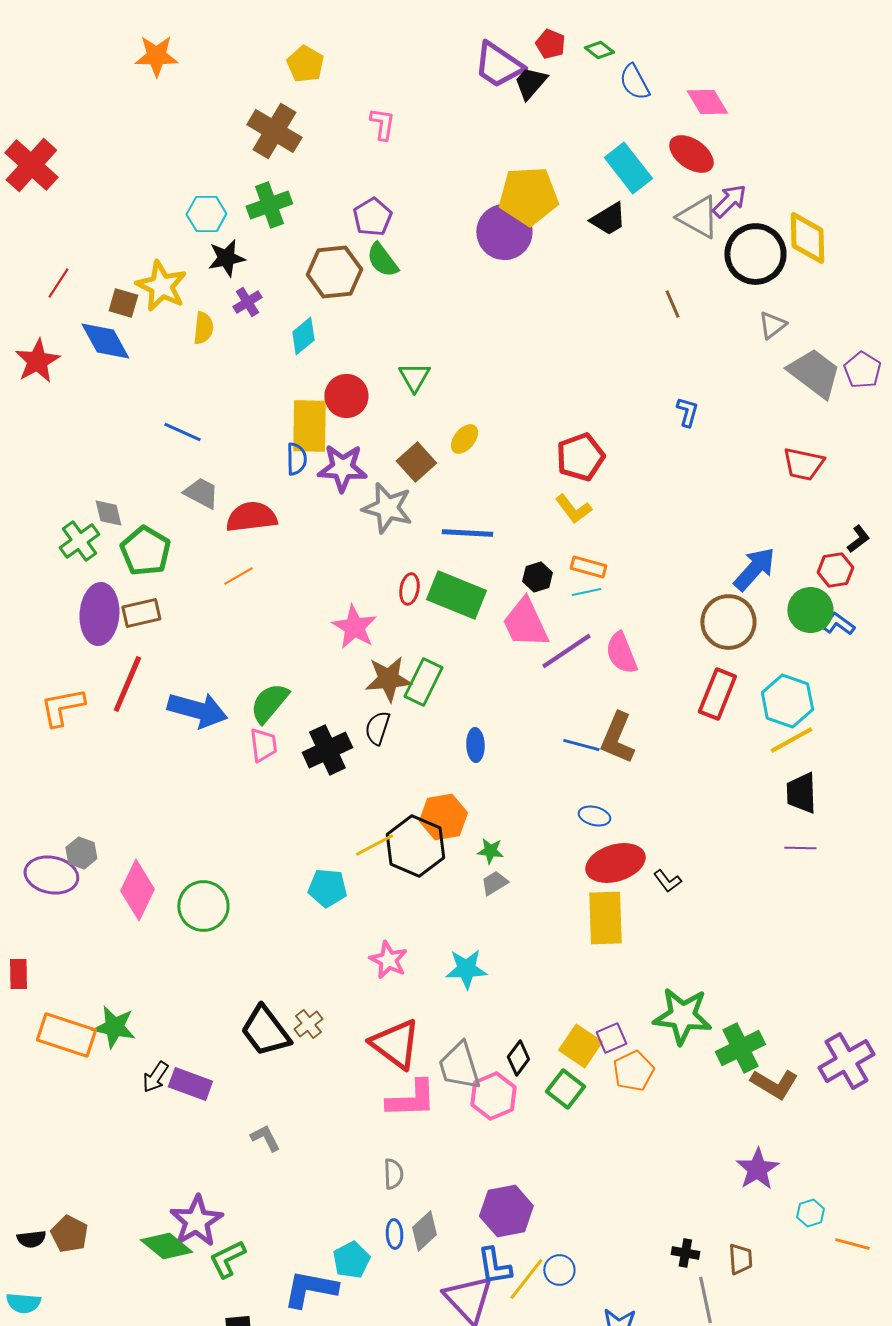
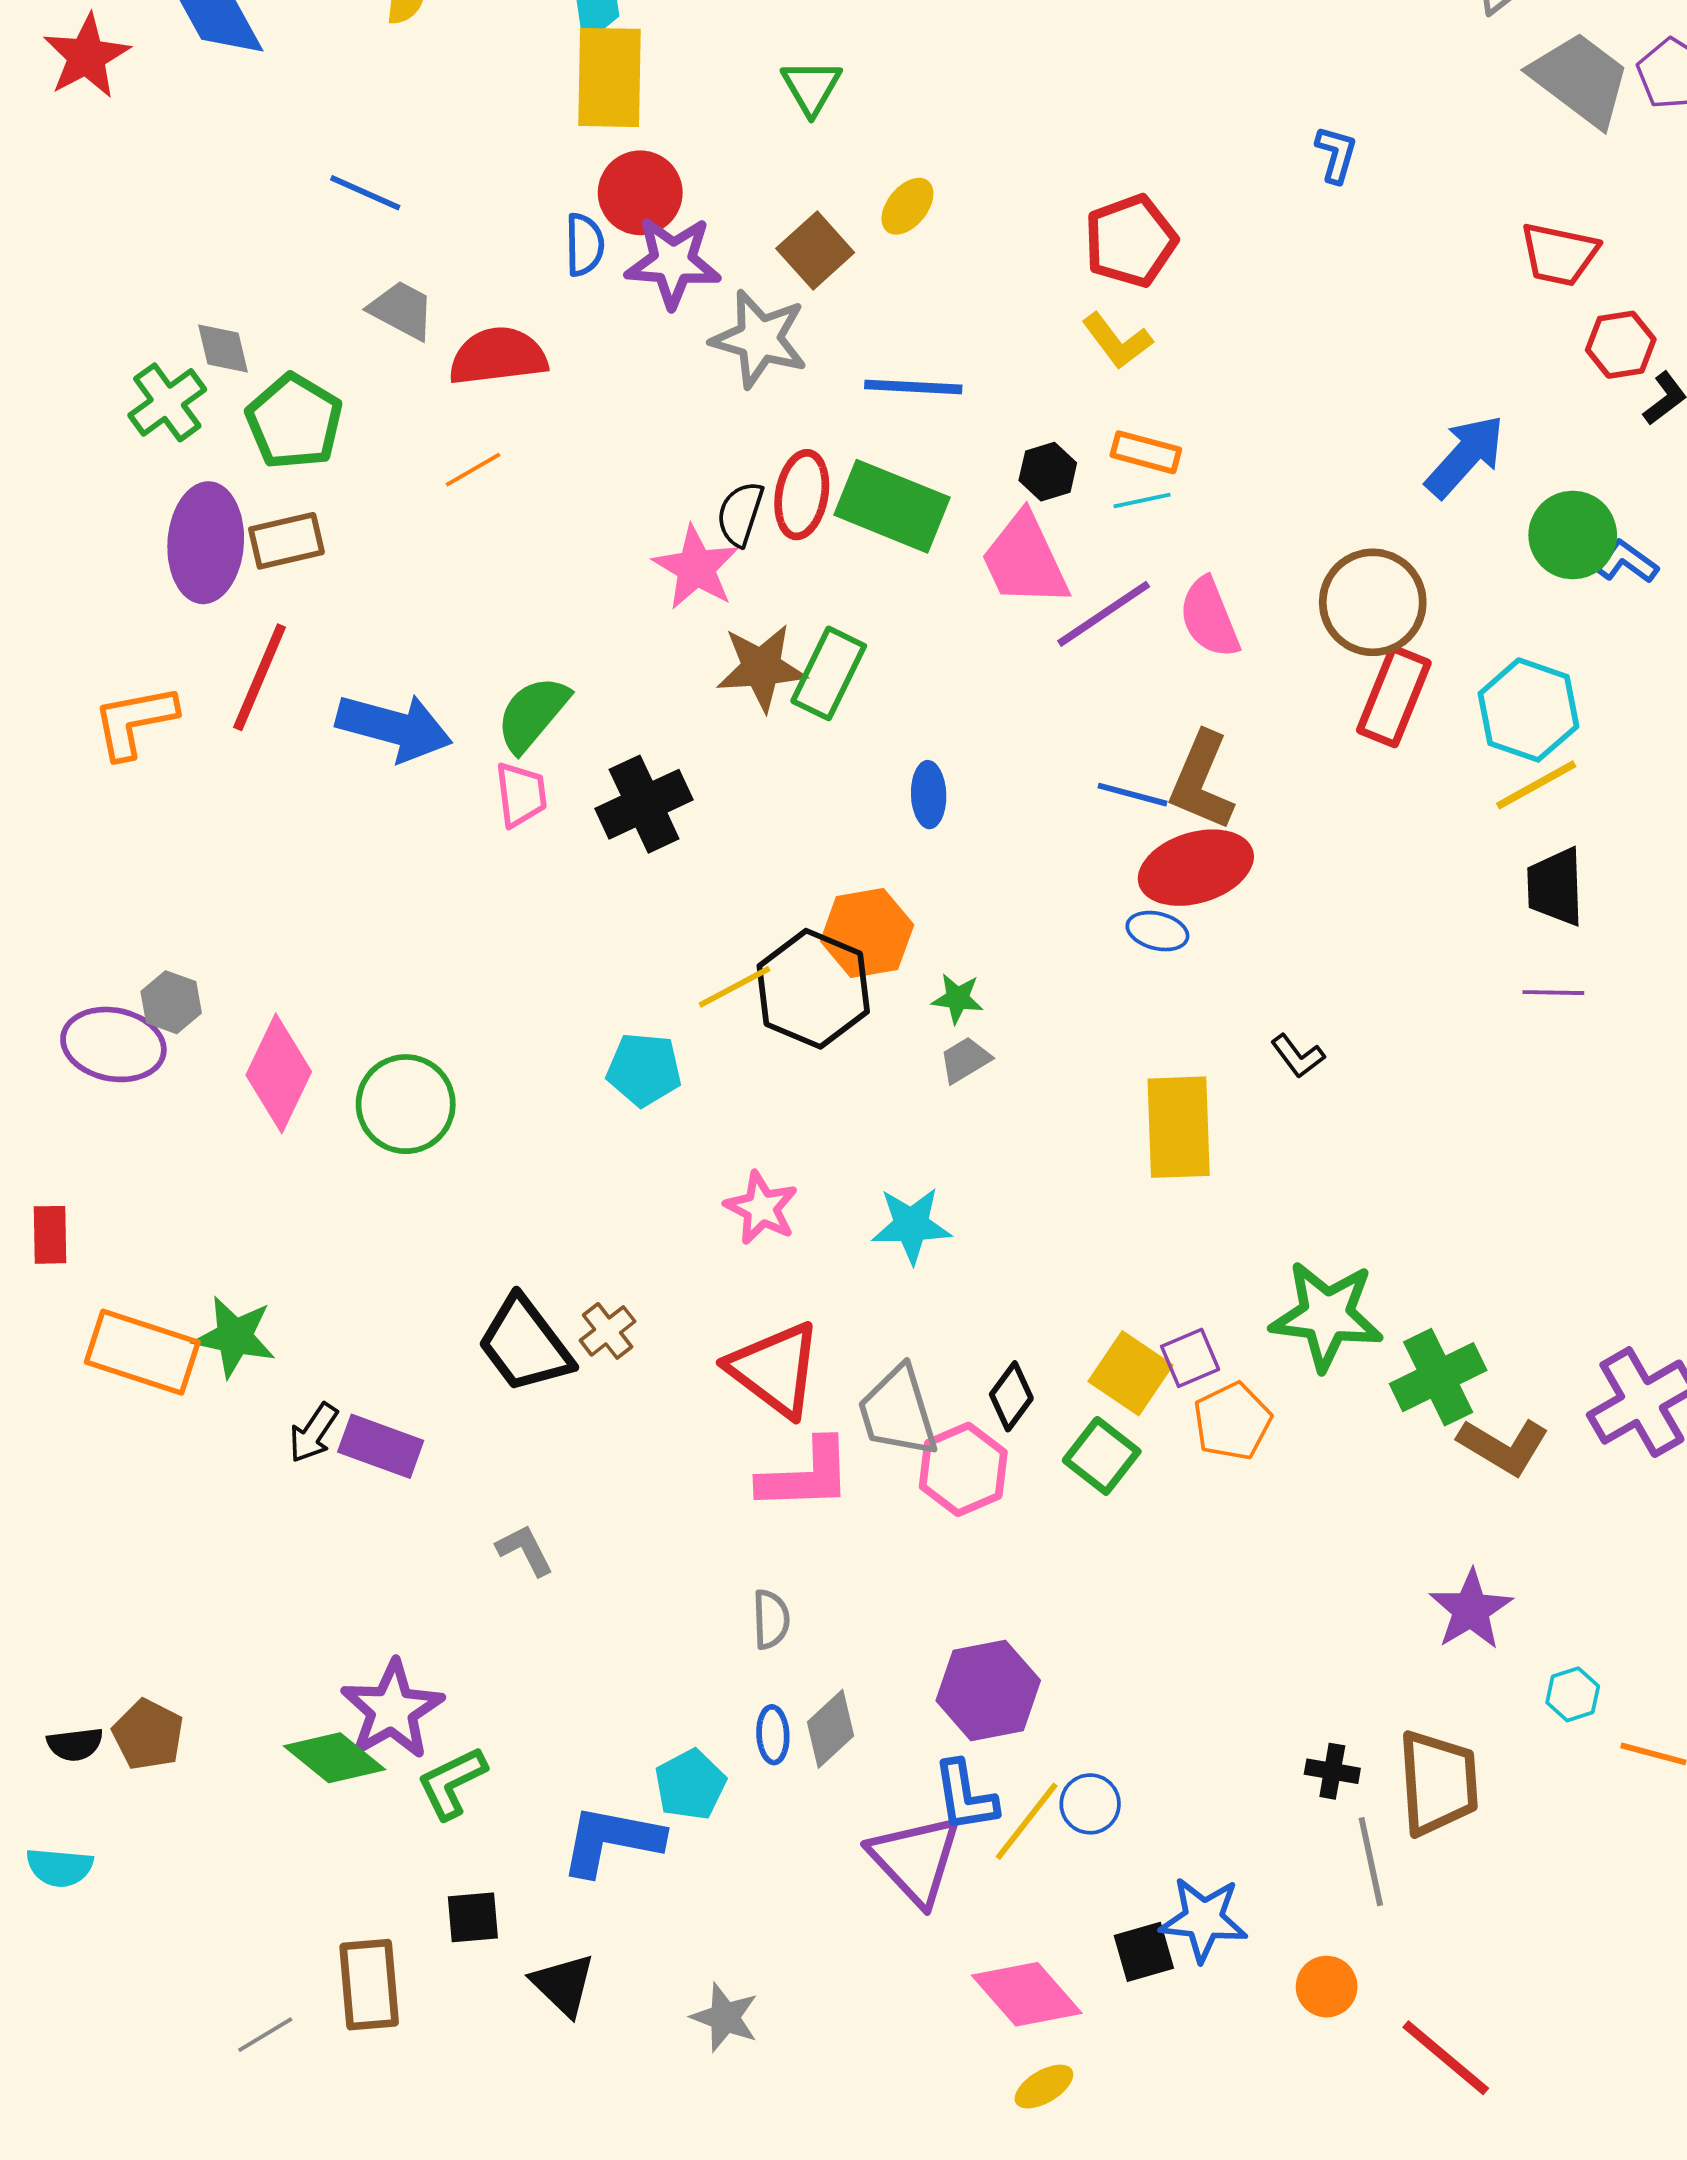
red circle: (346, 396) -> (640, 193), moved
yellow rectangle: (309, 426) -> (609, 77), moved
red hexagon: (835, 570) -> (1621, 345), moved
red ellipse: (409, 589) -> (802, 495), size x1.4
brown circle: (728, 622) -> (1373, 602), moved
black semicircle: (377, 728) -> (740, 514), moved
red ellipse: (615, 863) -> (1196, 868), moved
brown trapezoid: (740, 1259) -> (1438, 1783), size x1.8

